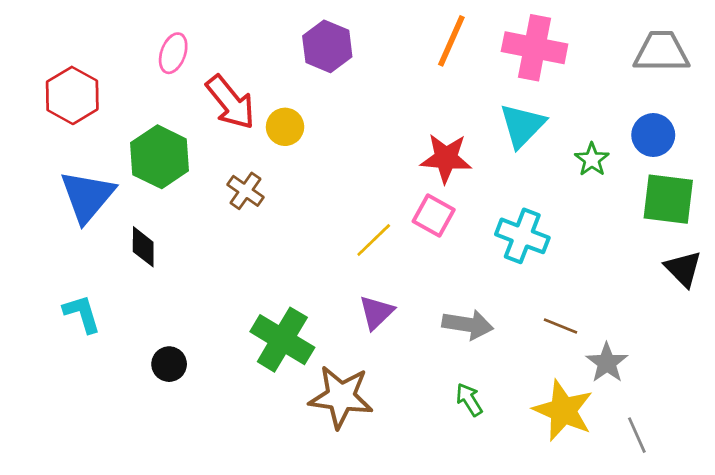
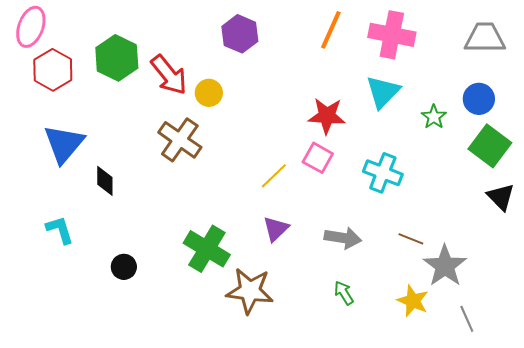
pink ellipse: (173, 53) -> (31, 27), moved, size x1.4
green hexagon: (160, 157) -> (117, 58), moved
brown cross: (245, 191) -> (180, 140), size x1.6
green square: (668, 199) -> (490, 146), turned 30
gray star: (607, 363) -> (445, 266), size x1.4
yellow star: (563, 410) -> (413, 301), size x0.7

